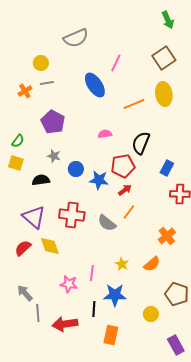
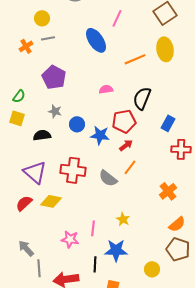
yellow diamond: (50, 246) -> (51, 201), turned -60
orange semicircle: (152, 264) -> (177, 224), moved

